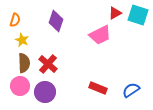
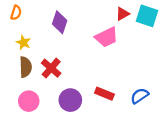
orange semicircle: (15, 20) -> (16, 13), moved
pink circle: (20, 86) -> (29, 101), moved
purple circle: (45, 92) -> (70, 100), moved

